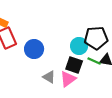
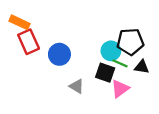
green line: (94, 61) -> (120, 63), moved
pink triangle: (68, 79) -> (120, 89), moved

